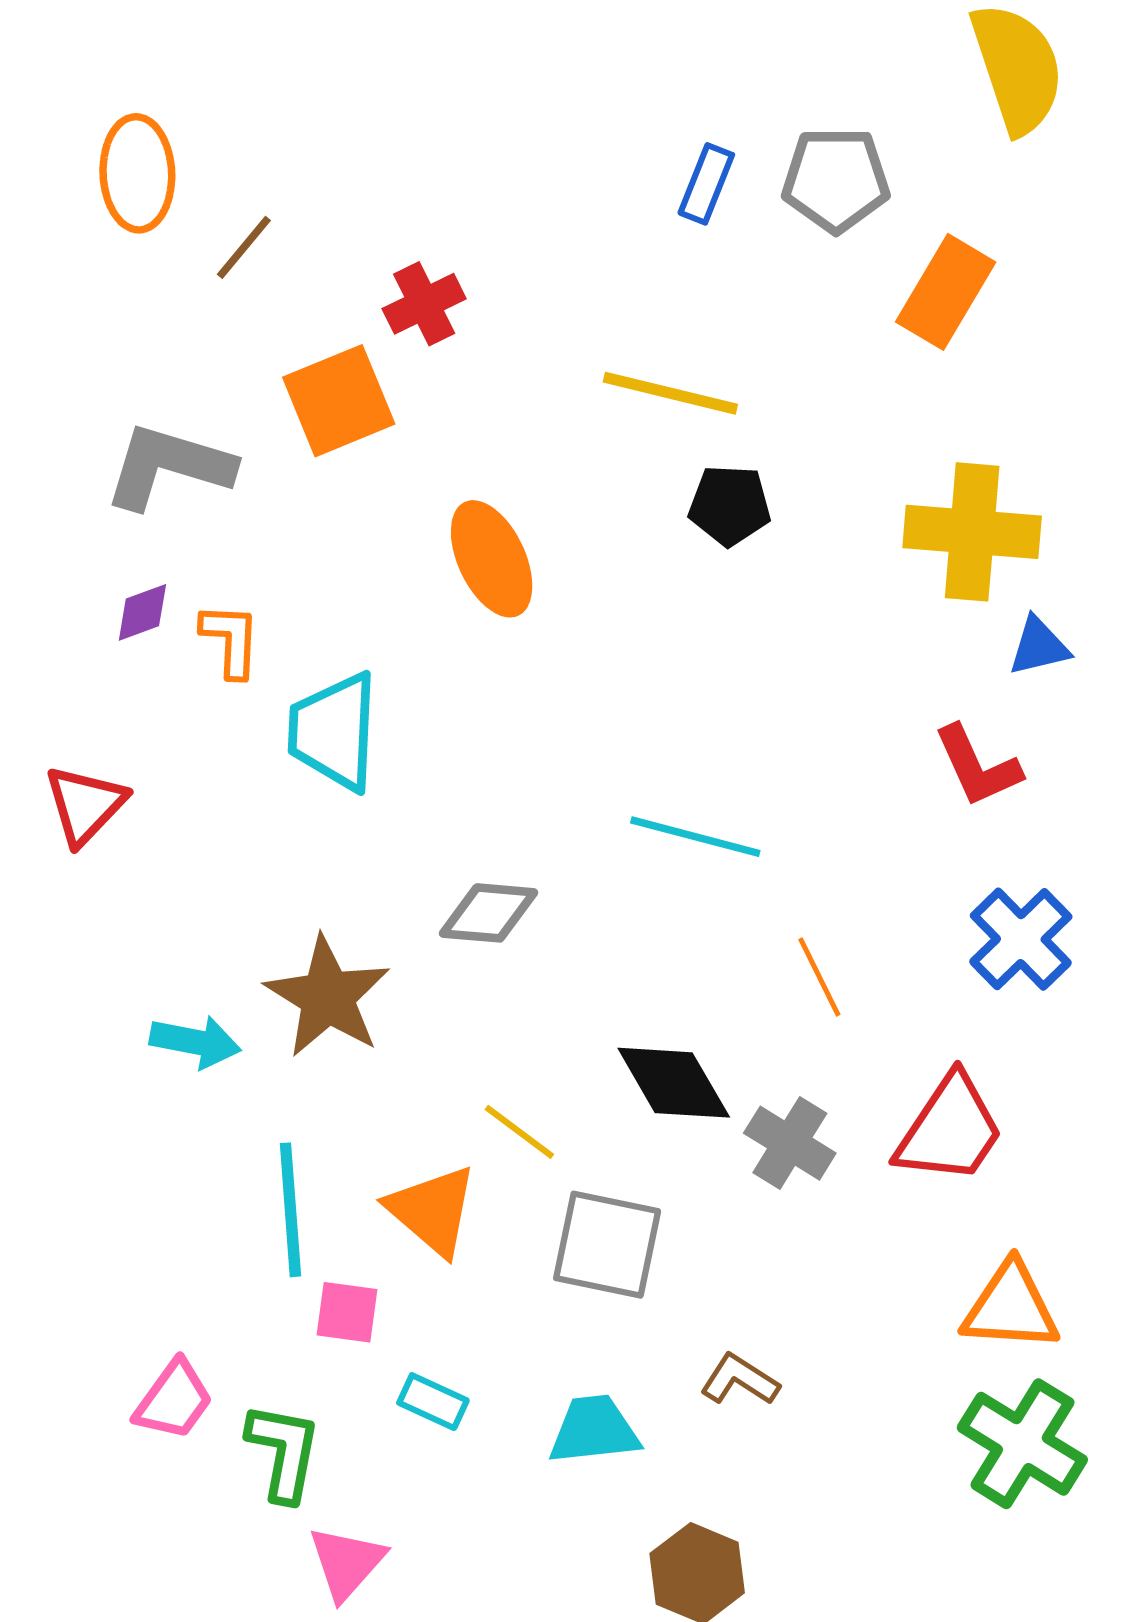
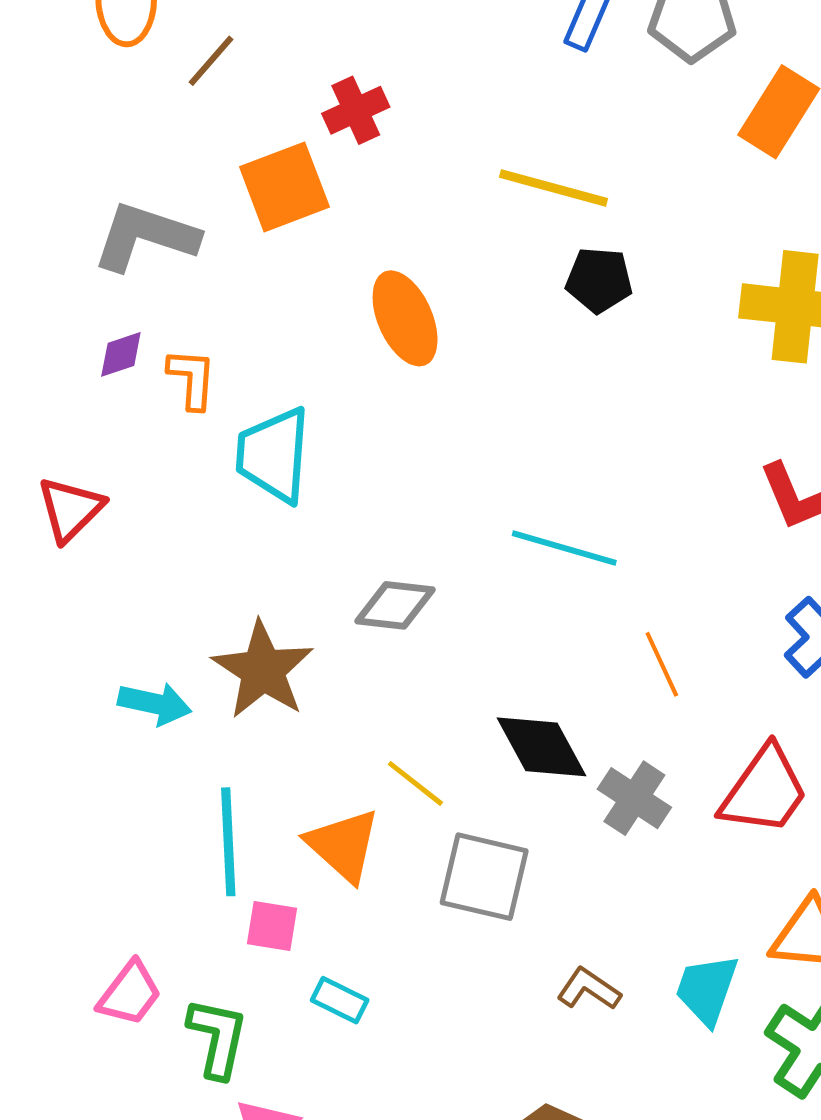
cyan trapezoid: (594, 1430) -> (707, 989), moved, turned -66

